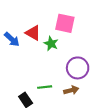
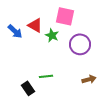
purple circle: (78, 68) -> (80, 44), moved
brown arrow: (71, 90) -> (89, 79), moved

